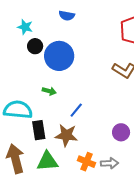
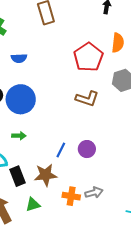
blue line: (76, 110) -> (61, 150), moved
purple circle: (121, 132) -> (87, 149), moved
green triangle: (47, 161) -> (33, 205), size x0.7

